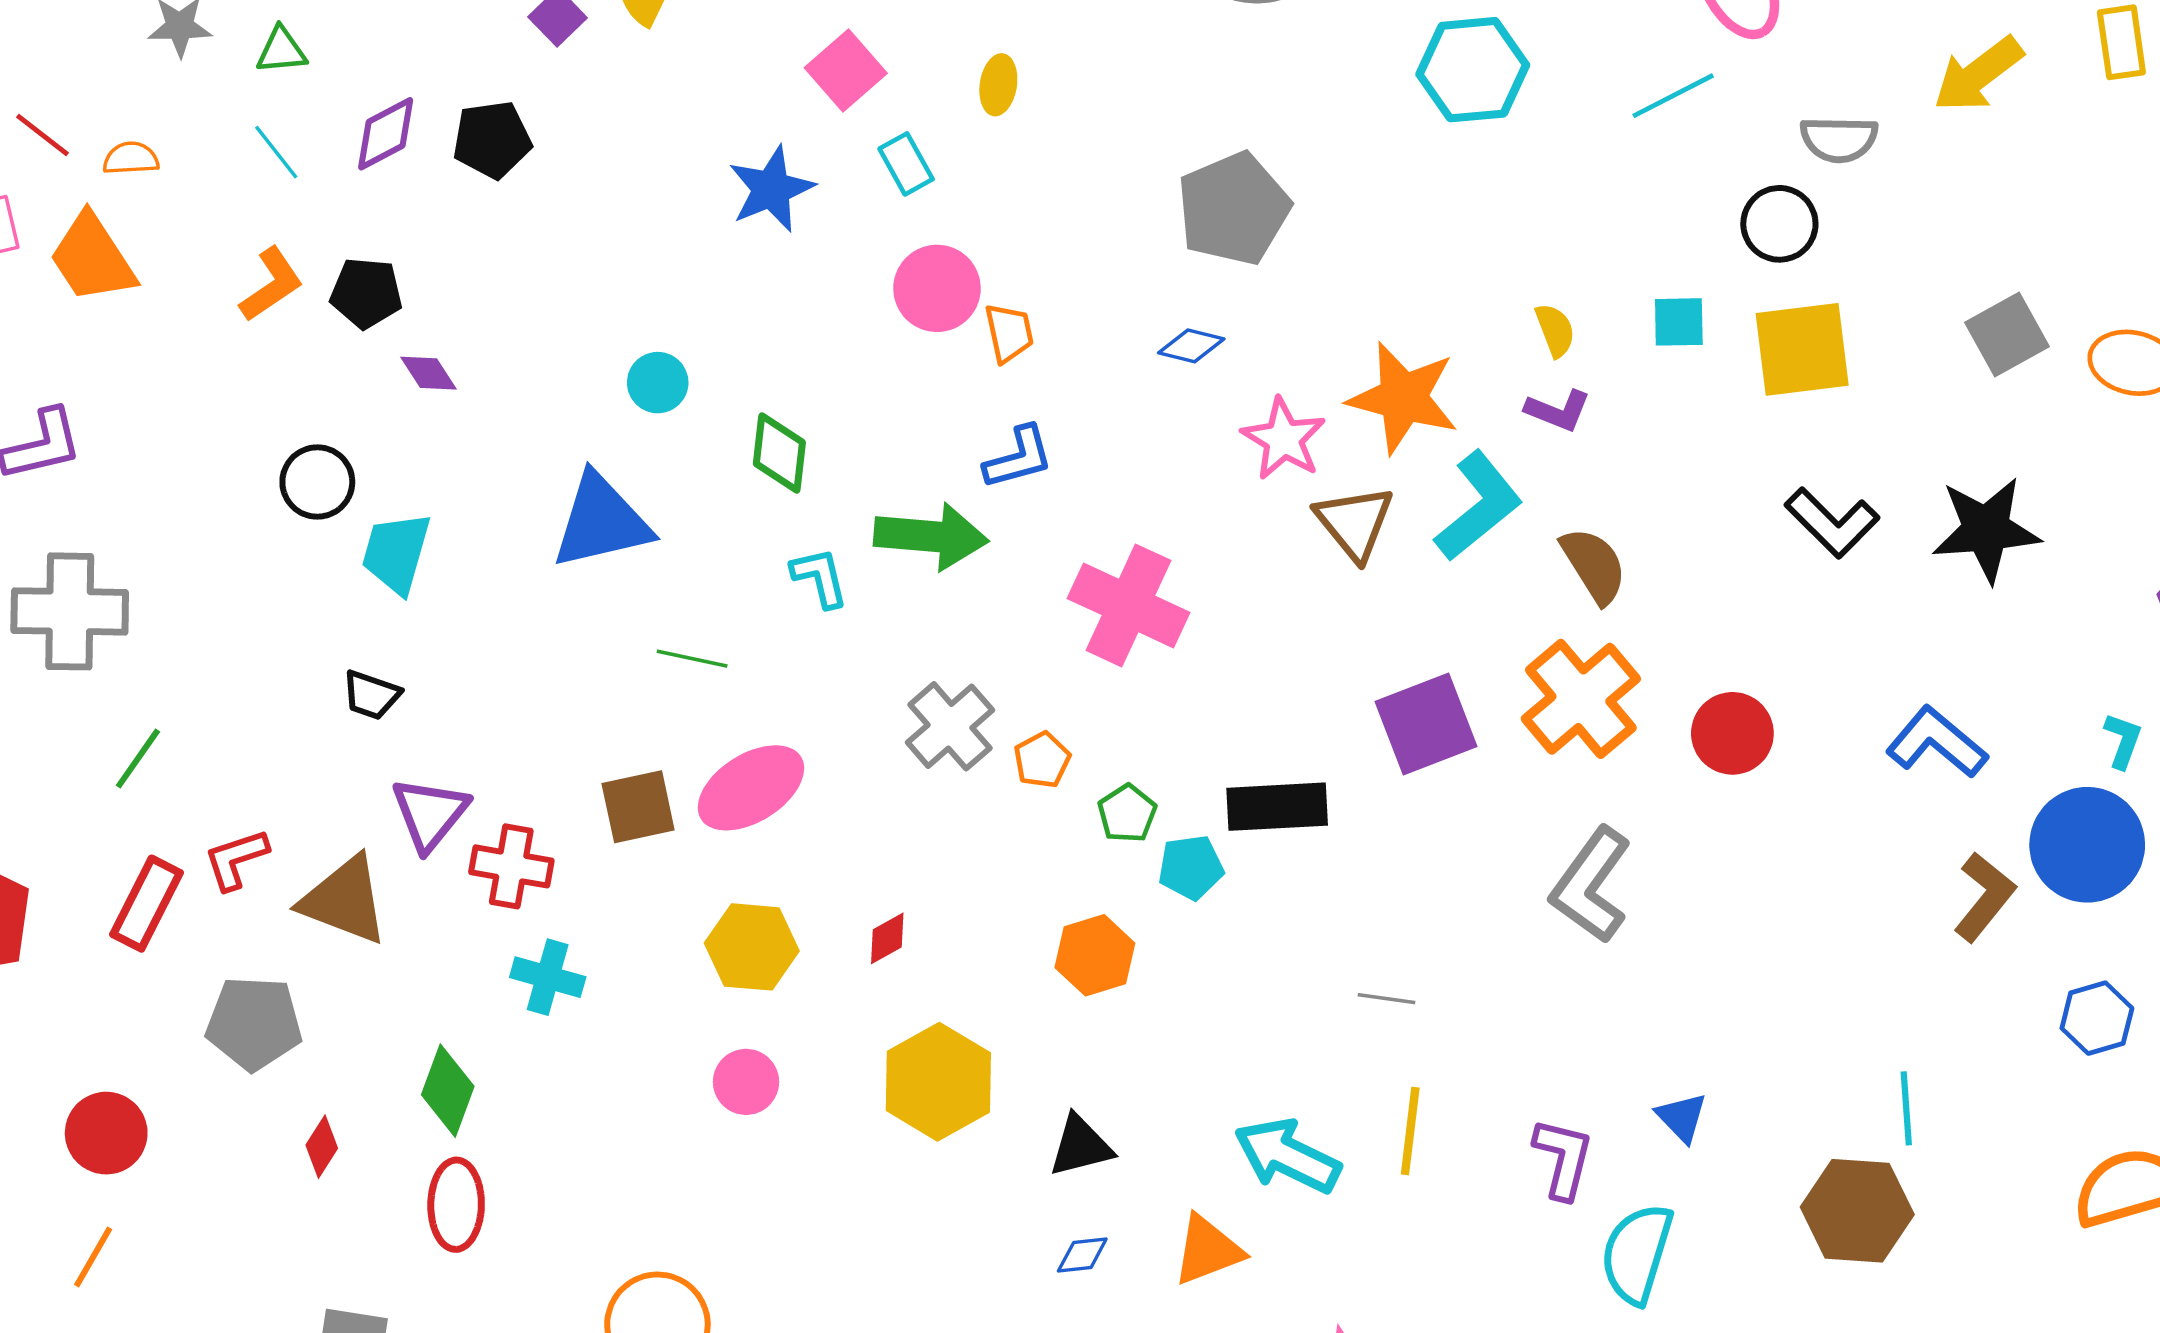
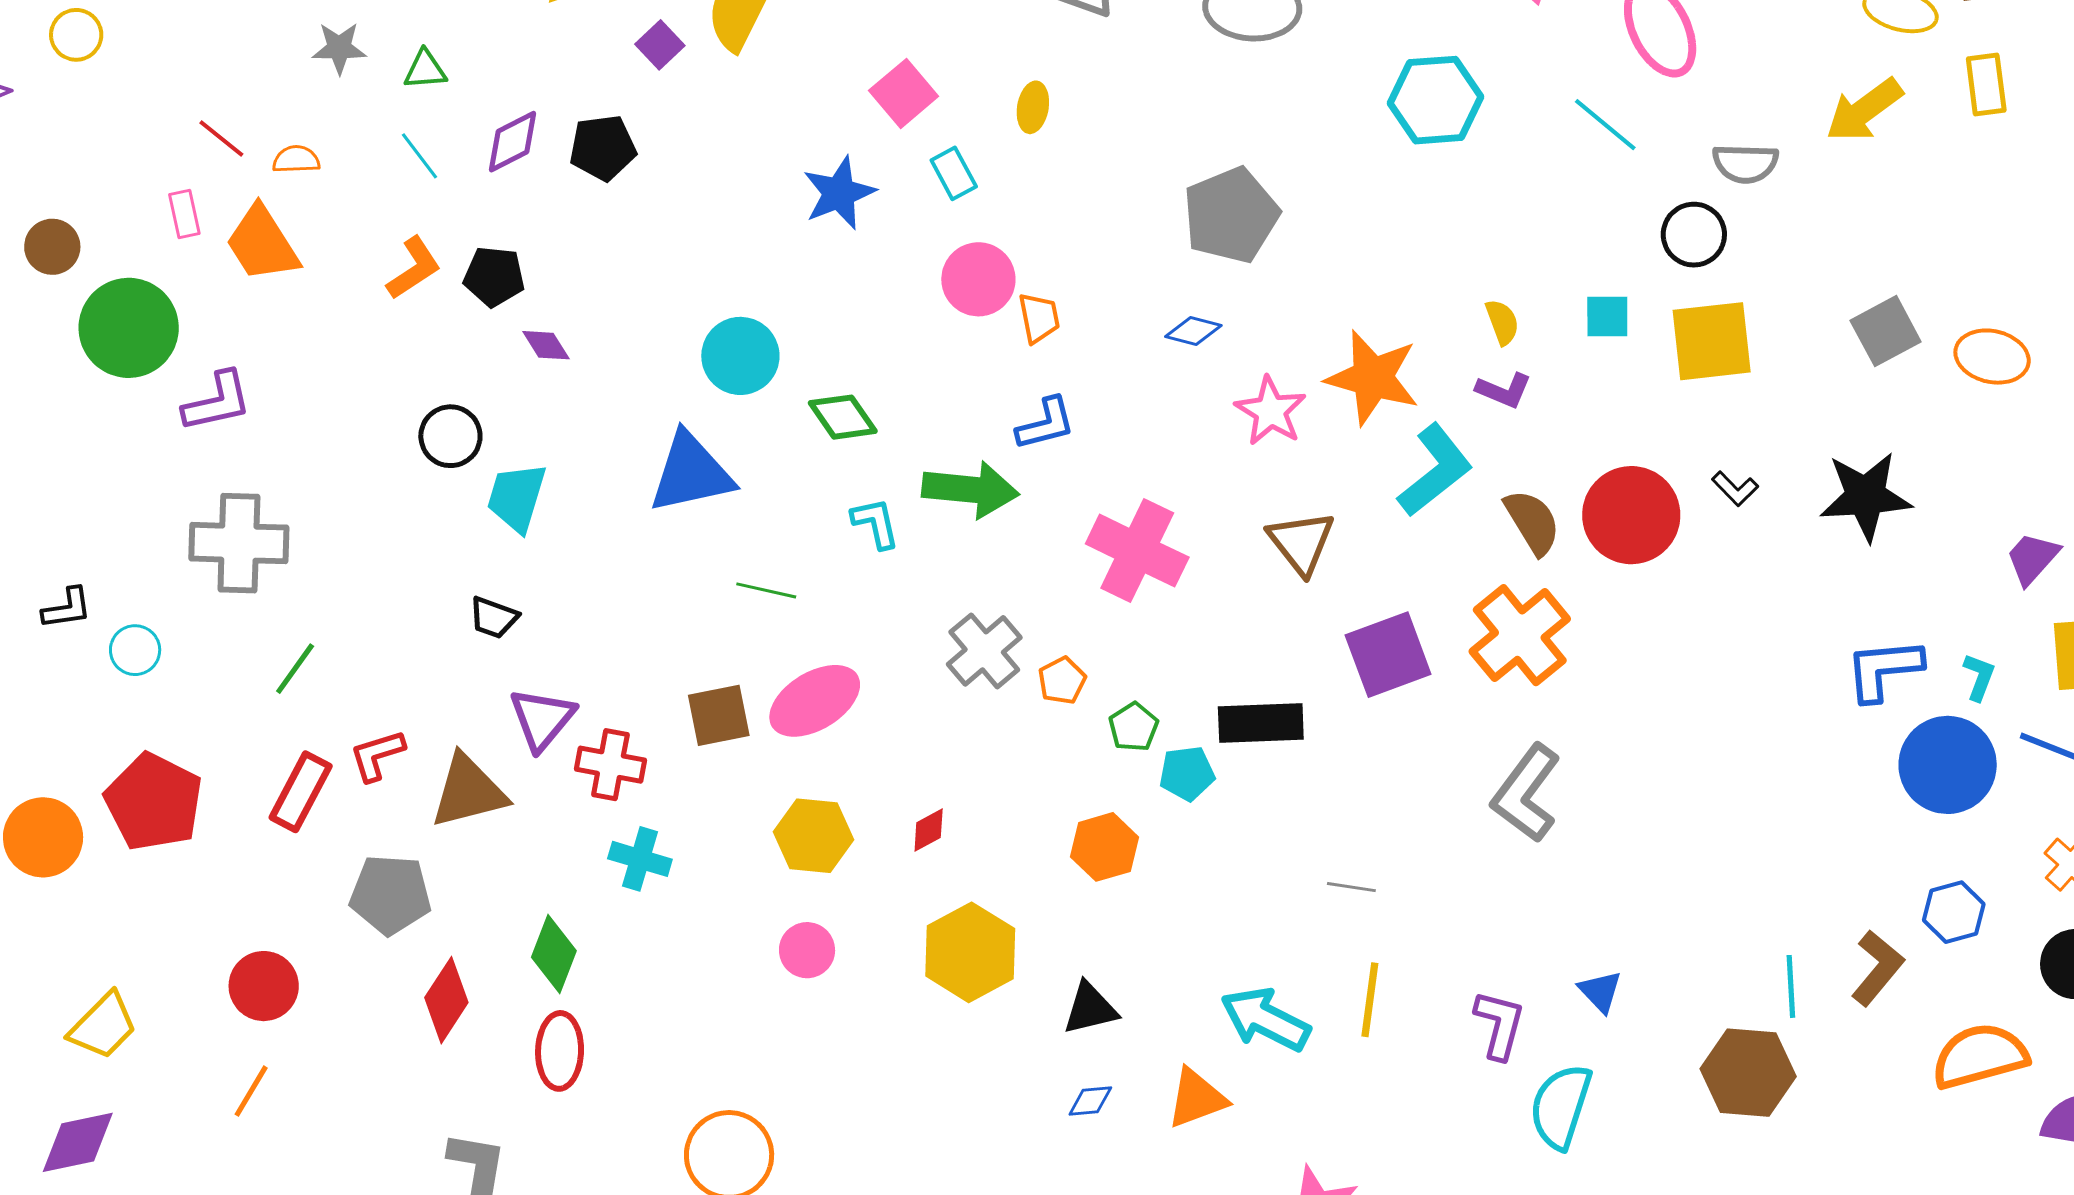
cyan line: (1673, 96) -> (1605, 125), turned 66
cyan circle: (658, 383) -> (740, 356), size x1.5
green diamond: (779, 453) -> (843, 417), turned -42
brown triangle: (1355, 523) -> (1301, 542), moved
black L-shape: (1832, 523) -> (1735, 489), size x0.6
red circle: (1732, 733) -> (1631, 515), moved, size x1.4
blue L-shape: (1937, 742) -> (1884, 669), moved, turned -46
brown L-shape: (1984, 897) -> (1877, 968), moved
brown triangle: (344, 900) -> (469, 791), turned -36
red diamond: (322, 1147) -> (446, 1000), size x1.6

